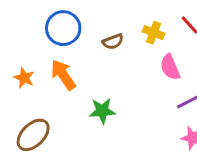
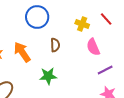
blue circle: (63, 28) -> (37, 17), moved
brown semicircle: (113, 42) -> (55, 45), moved, turned -72

